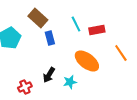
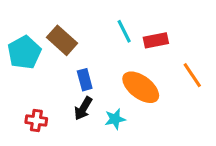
brown rectangle: (38, 18) -> (62, 40), moved
blue rectangle: (50, 38) -> (85, 80), moved
red cross: (25, 87) -> (36, 121), moved, turned 32

